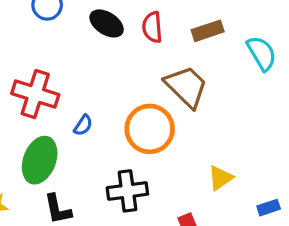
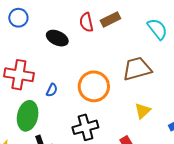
black ellipse: (107, 23) -> (57, 38), moved
brown rectangle: (208, 31) -> (110, 20), moved
brown trapezoid: (186, 87) -> (137, 69), moved, turned -52

